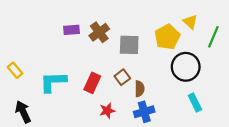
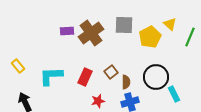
brown cross: (99, 32) -> (91, 33), size x1.4
gray square: (129, 45) -> (124, 25), moved
black circle: (186, 67) -> (156, 77), moved

